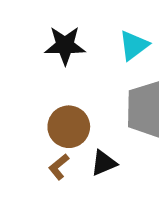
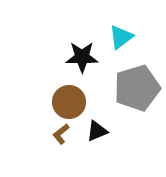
black star: (65, 45) -> (82, 57), moved

